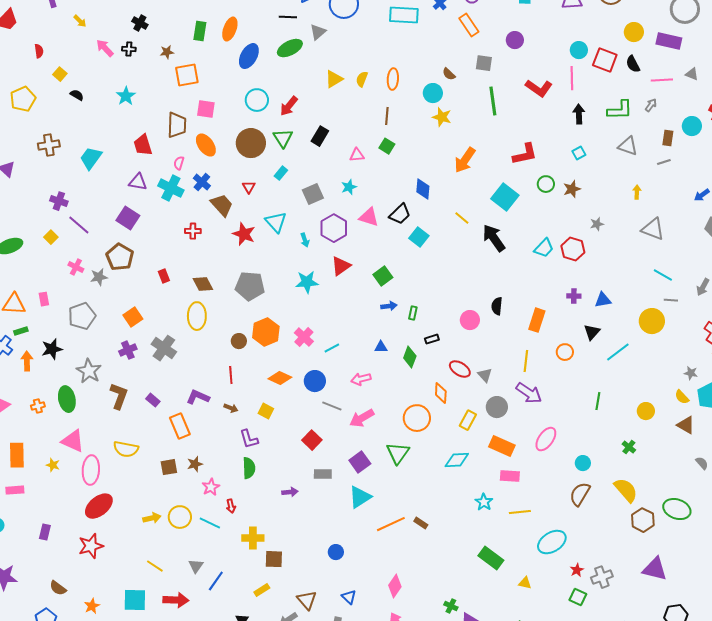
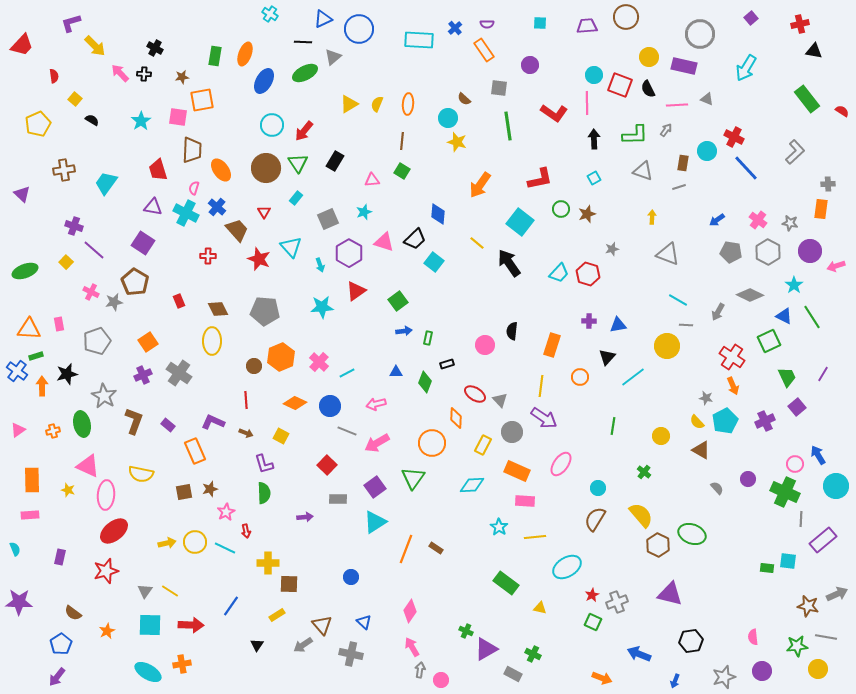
yellow arrow: (80, 21) -> (95, 46), size x1.6
pink square: (206, 109) -> (178, 117), moved
orange line: (391, 524) -> (406, 549), turned -44
gray triangle: (196, 566) -> (145, 591), moved

